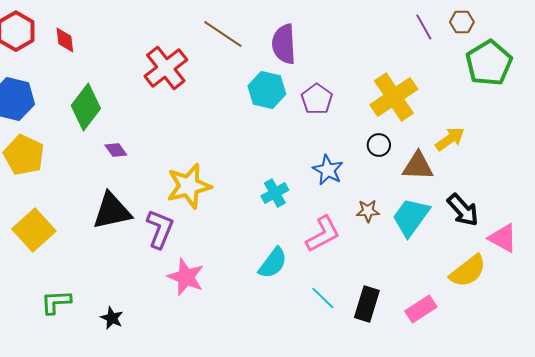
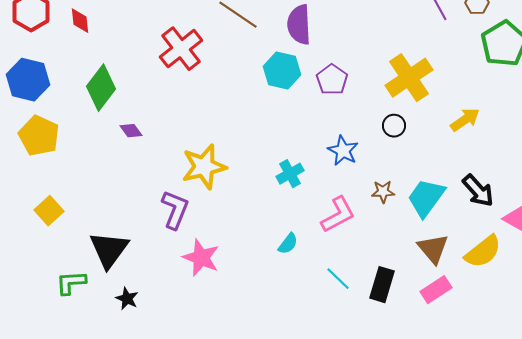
brown triangle: (418, 166) -> (433, 249), moved, turned 48
black triangle: (112, 211) -> (109, 250), moved, turned -42
yellow square: (34, 230) -> (49, 211), size x0.7
cyan semicircle: (273, 263) -> (288, 244), size x0.7

